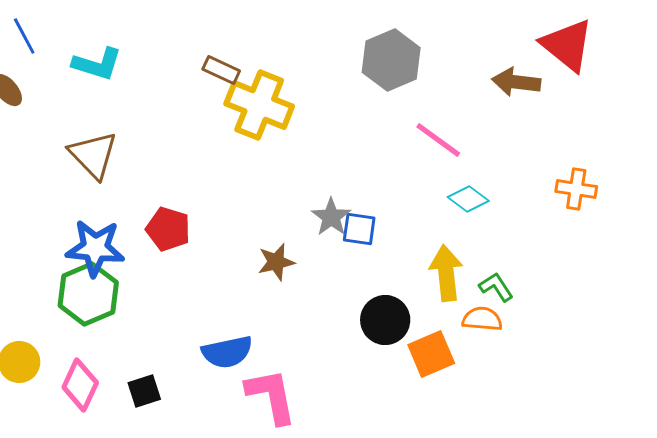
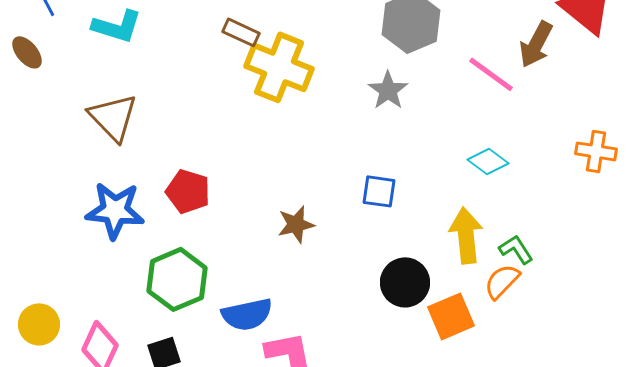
brown arrow: (516, 82) -> (536, 44), turned -69
pink line: (438, 140) -> (491, 74), moved
gray star: (331, 217) -> (388, 90), moved
green hexagon: (88, 294) -> (177, 279), moved
orange semicircle: (482, 319) -> (502, 281), turned -51

